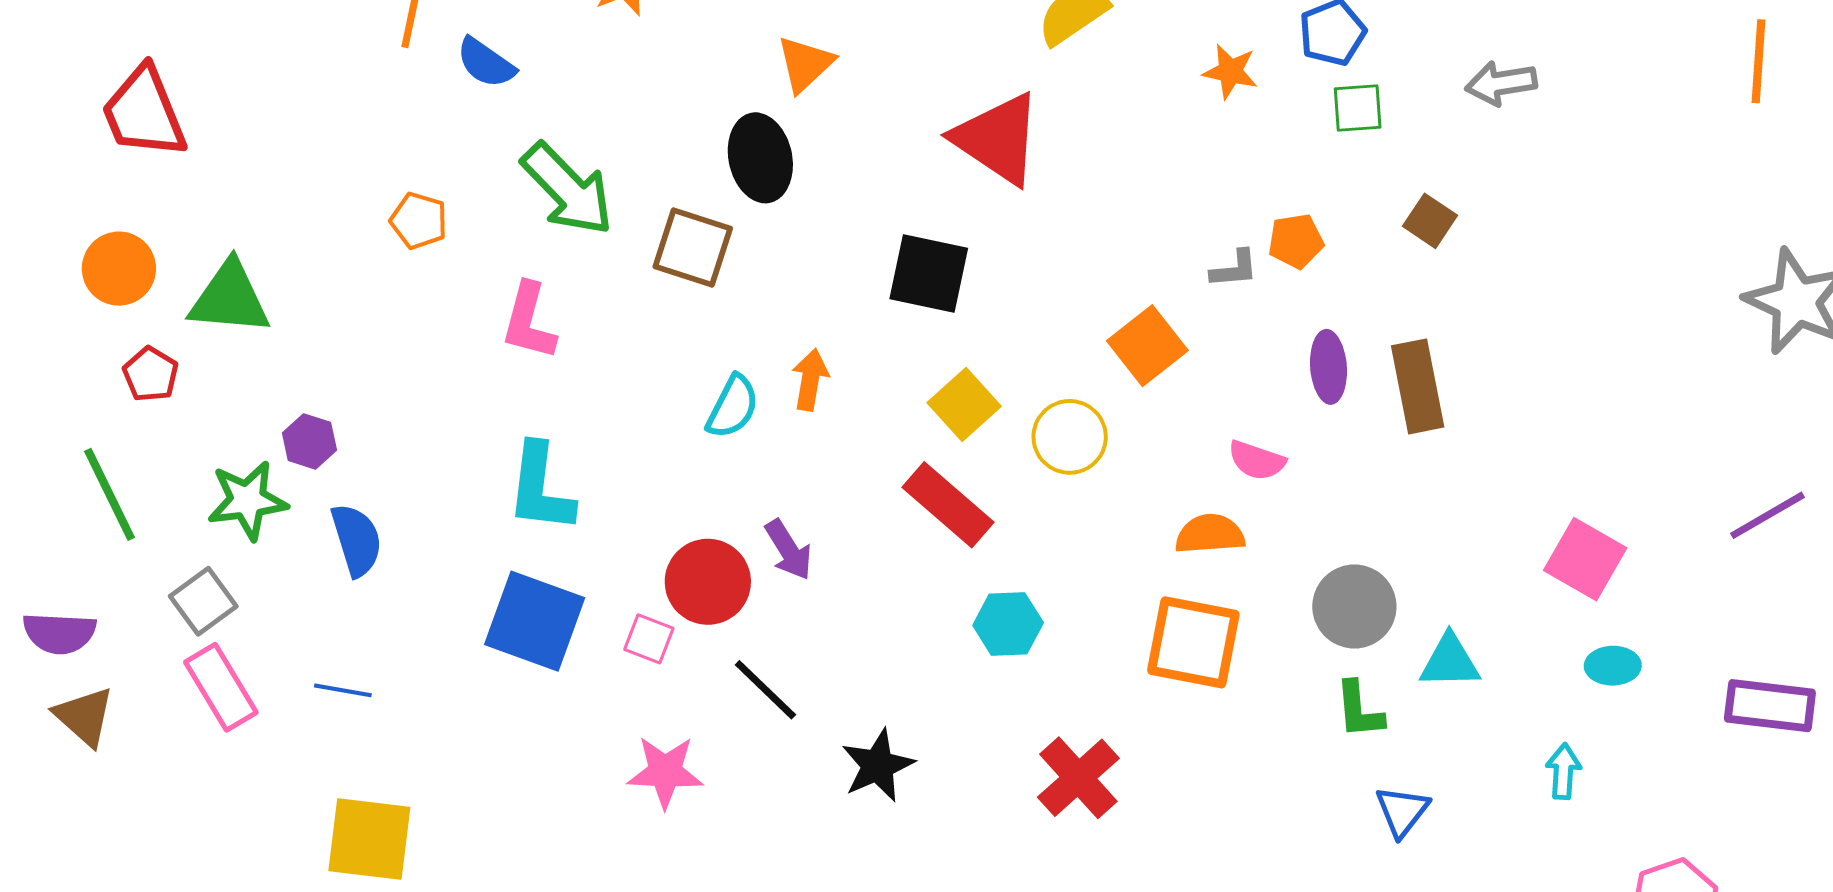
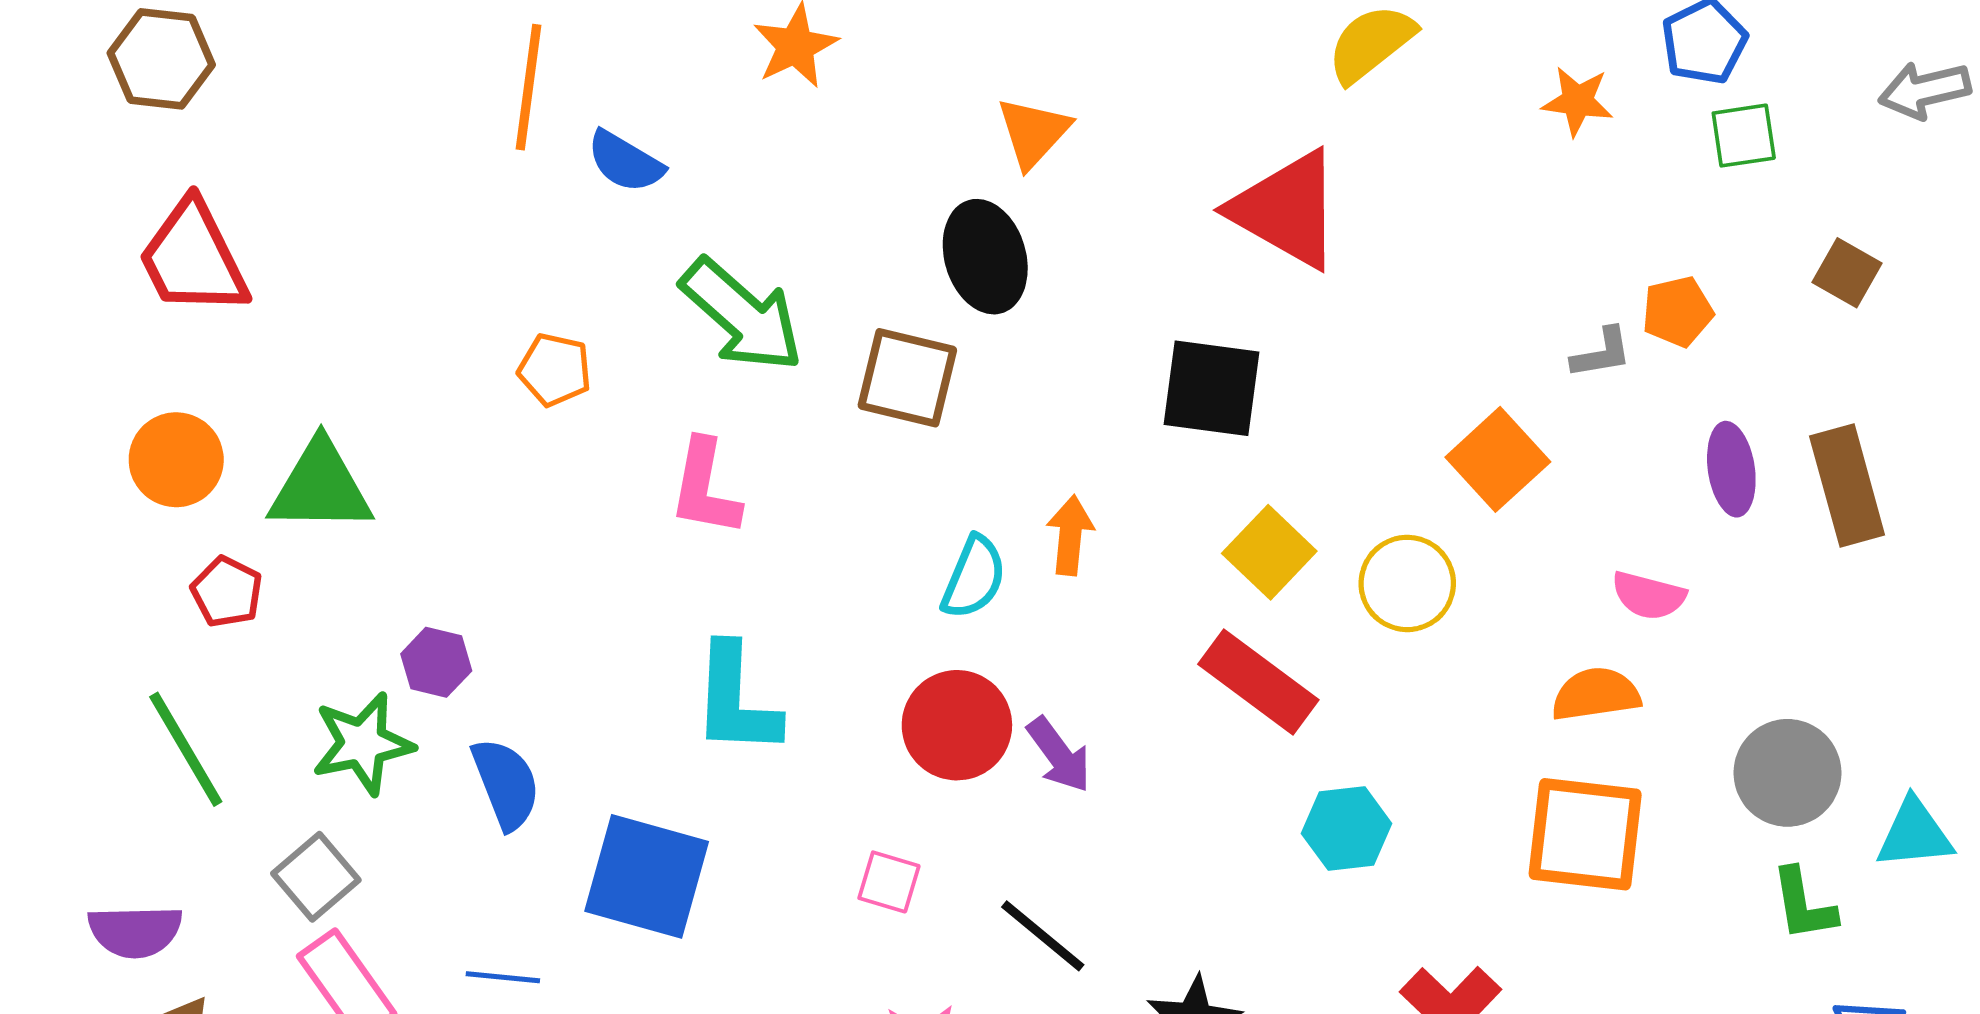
red circle: (708, 582) -> (957, 725), moved
blue square: (535, 621) -> (647, 876), moved

